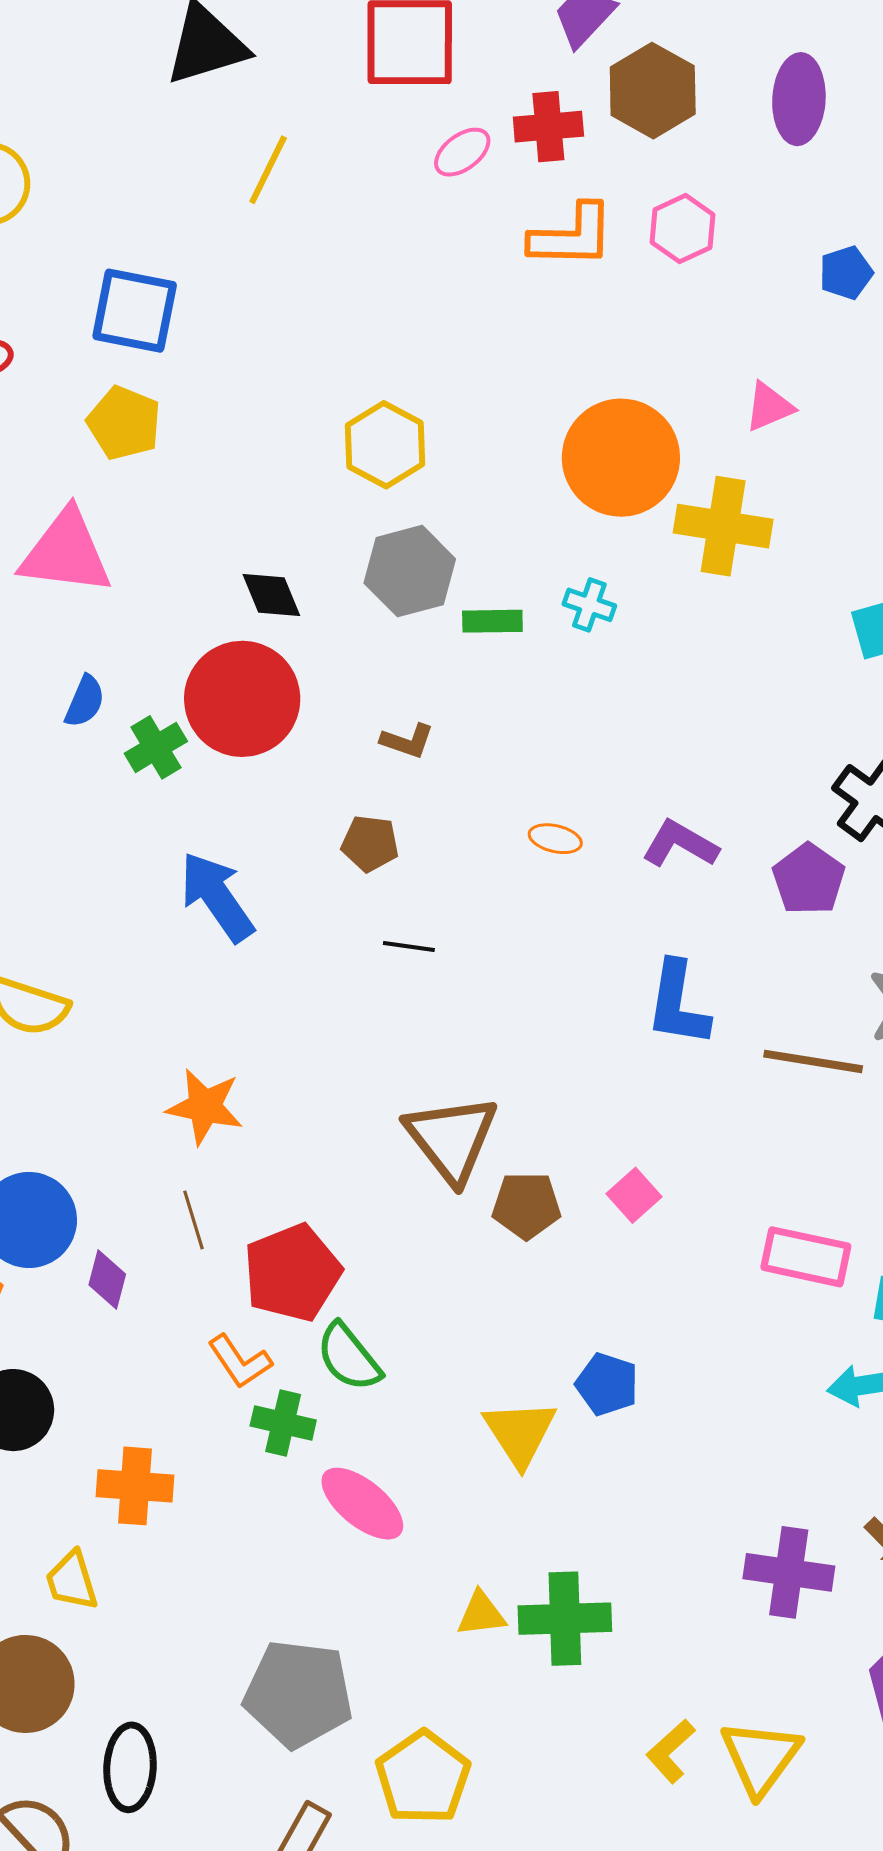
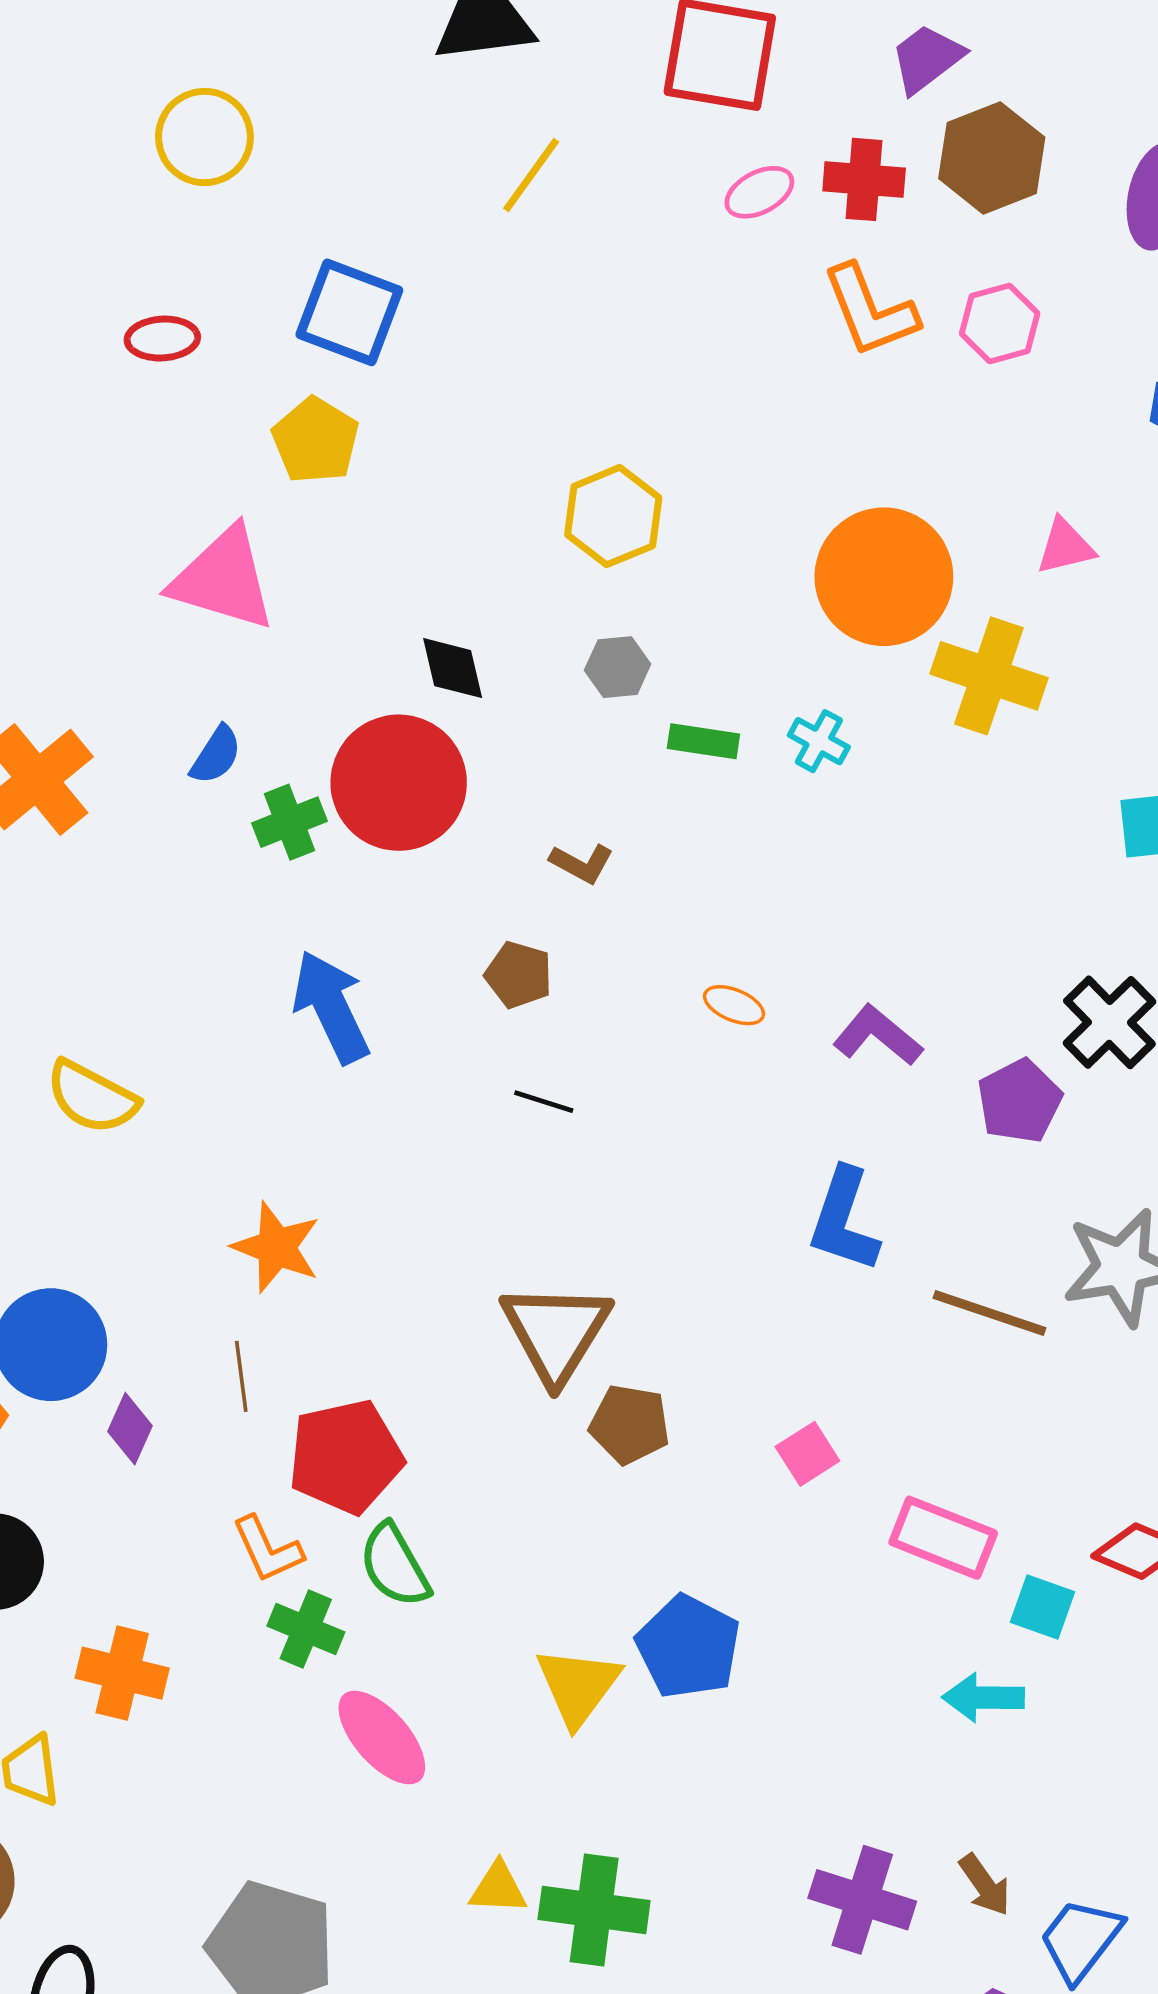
orange L-shape: (572, 236) -> (870, 311), turned 58
gray hexagon: (410, 571) -> (618, 667), size x0.6
pink square: (634, 1195) -> (807, 1454), moved
blue pentagon: (607, 1384) -> (688, 1647), size x1.4

